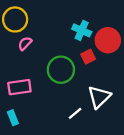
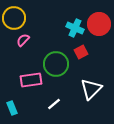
red circle: (108, 40) -> (99, 24), moved
pink rectangle: (19, 87) -> (31, 80), moved
white line: (75, 113) -> (54, 104), moved

